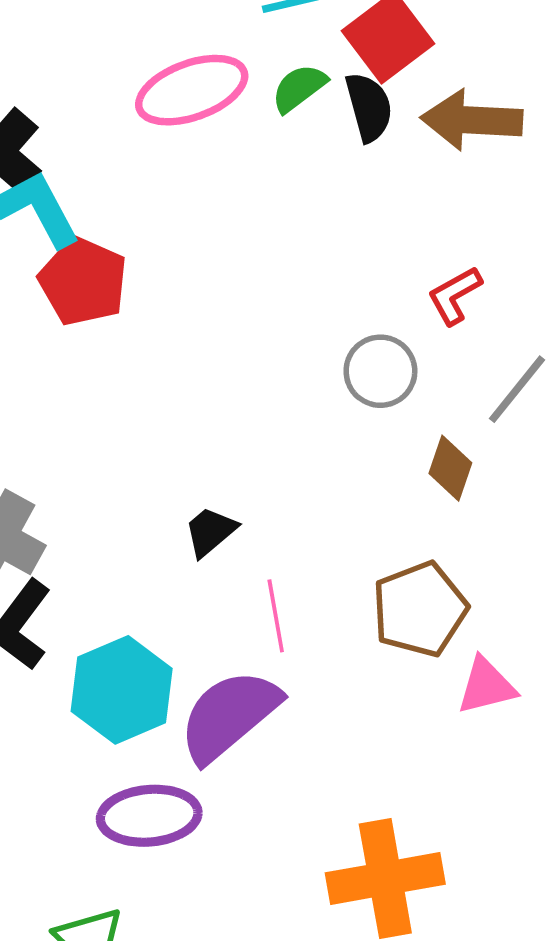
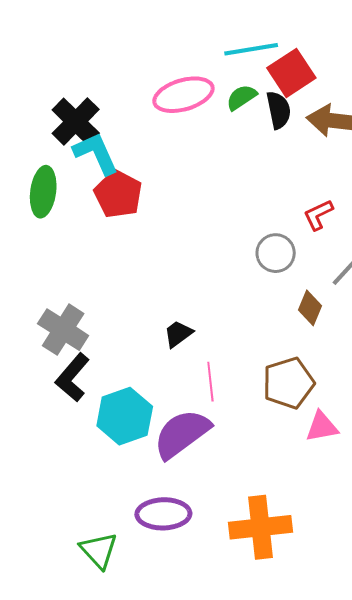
purple ellipse: (149, 816) -> (163, 514), moved

